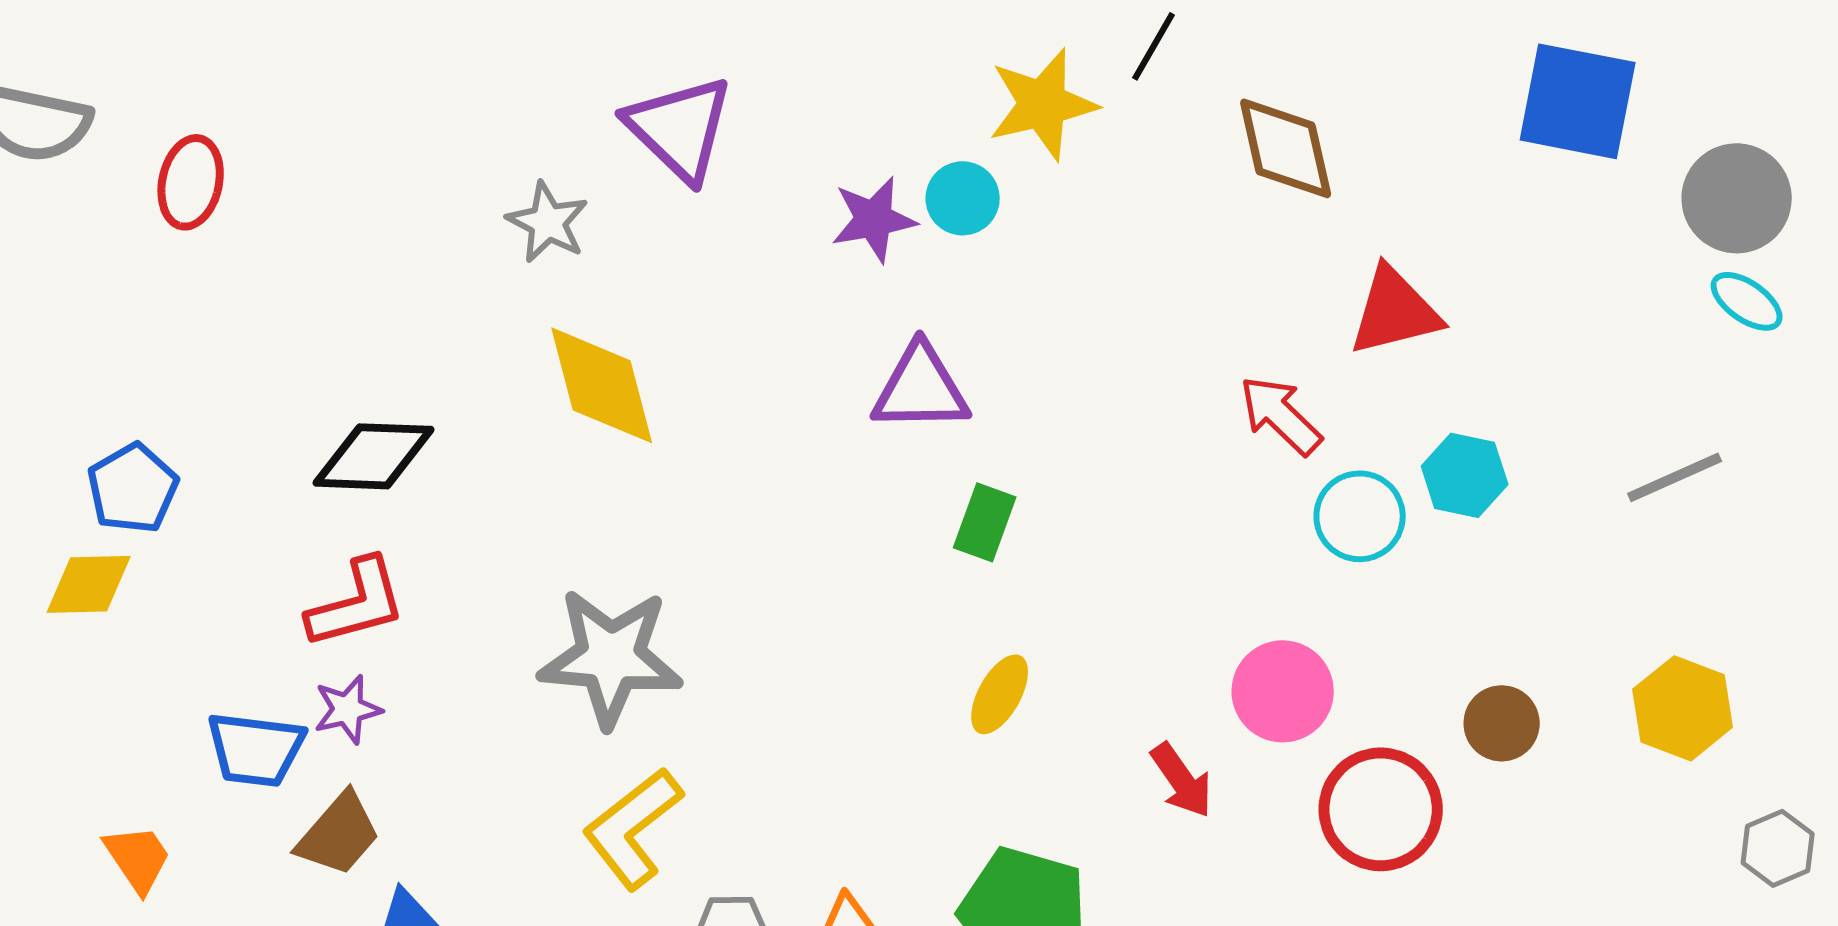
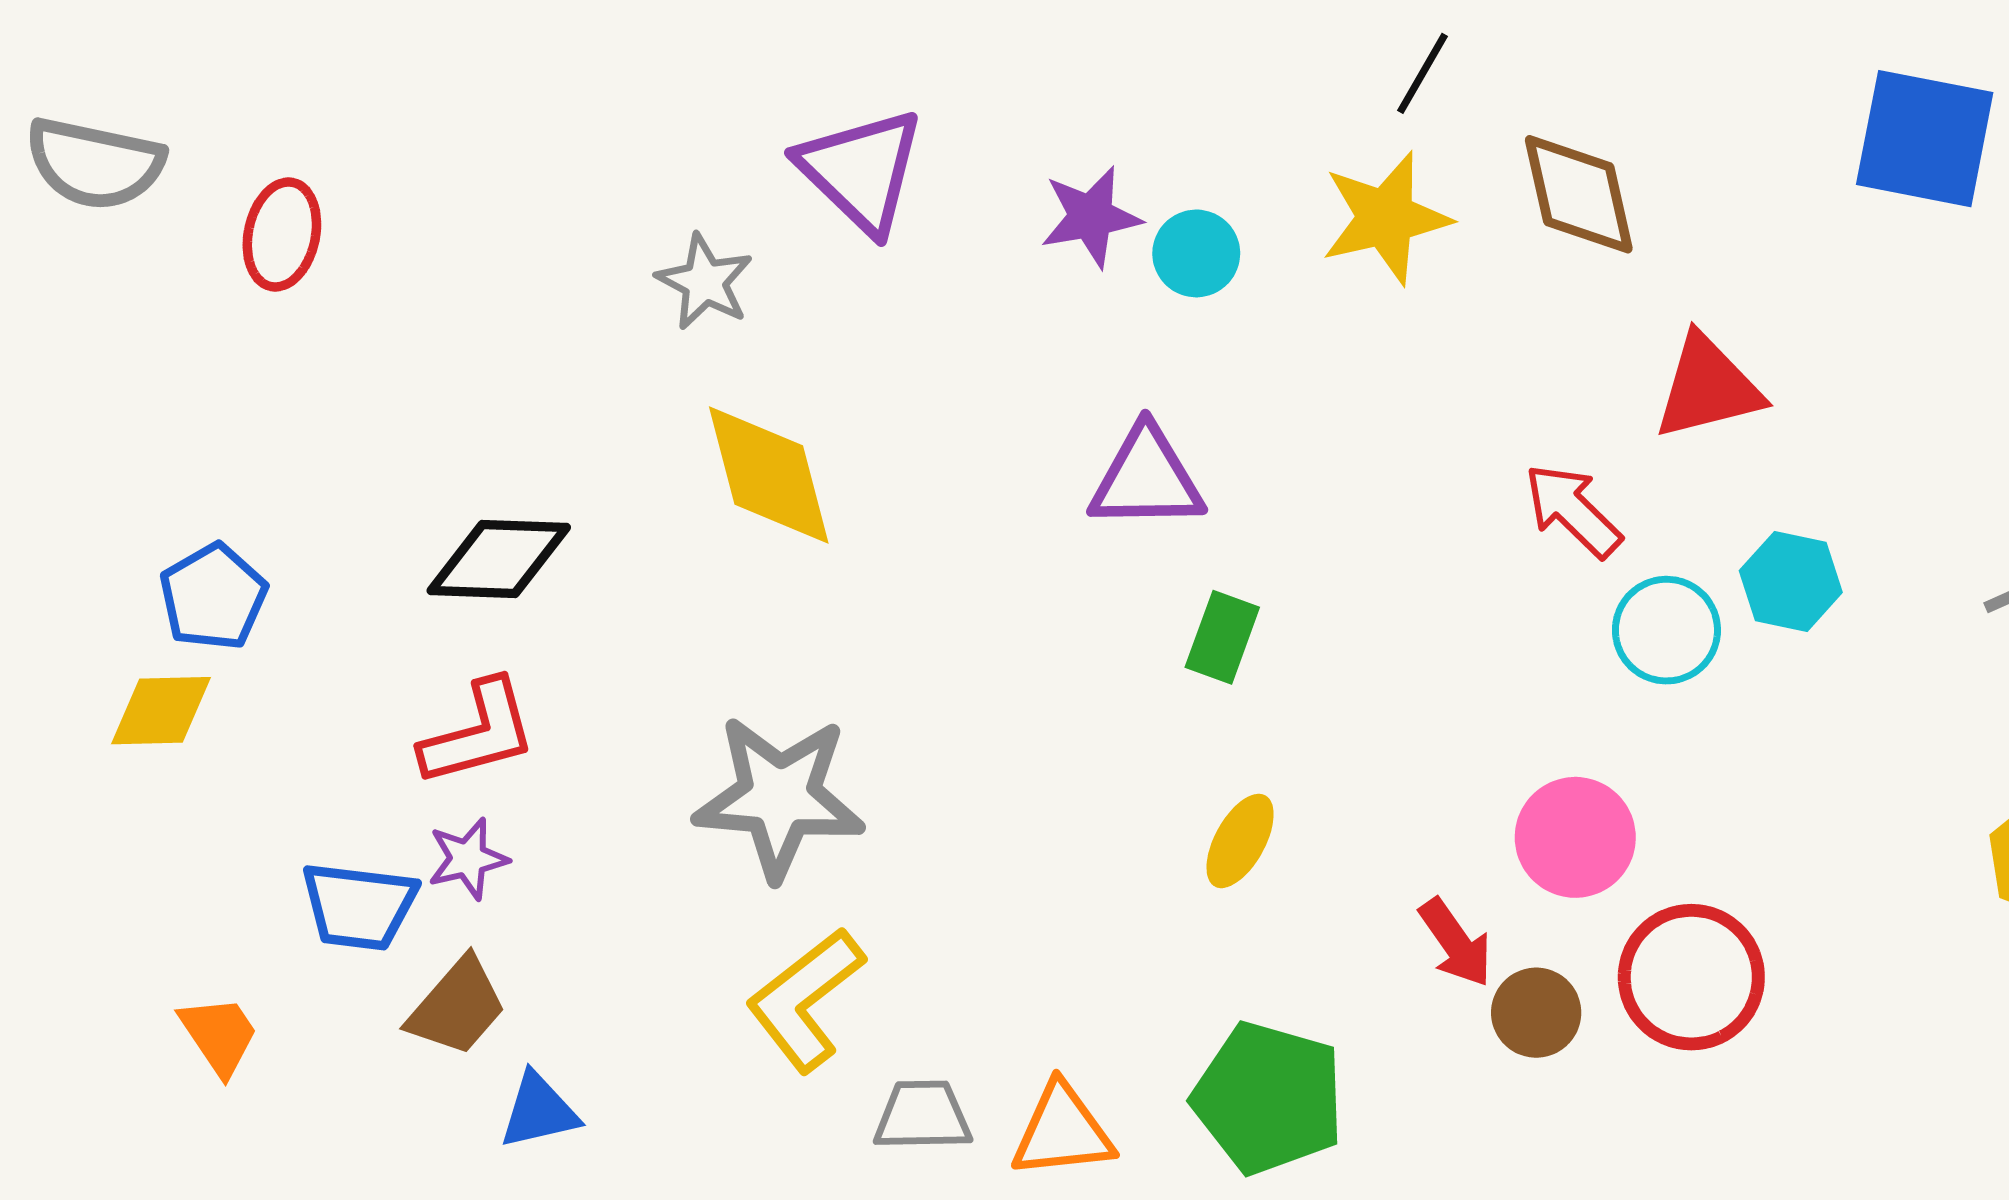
yellow star: (1043, 104) -> (1386, 218), moved
purple star: (874, 219) -> (1091, 217), moved
brown circle: (1502, 723) -> (1536, 1013), moved

